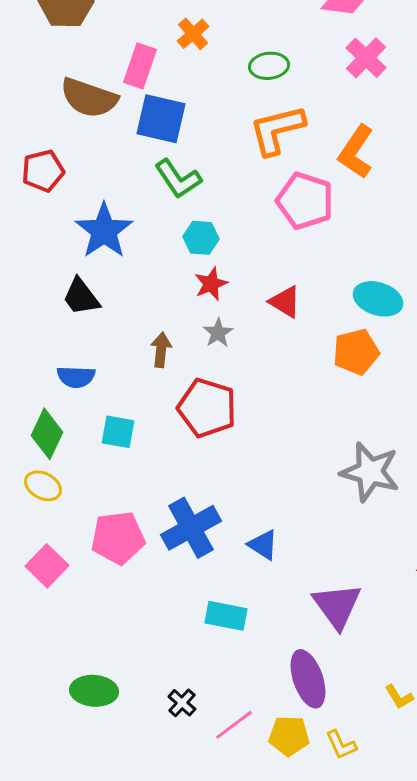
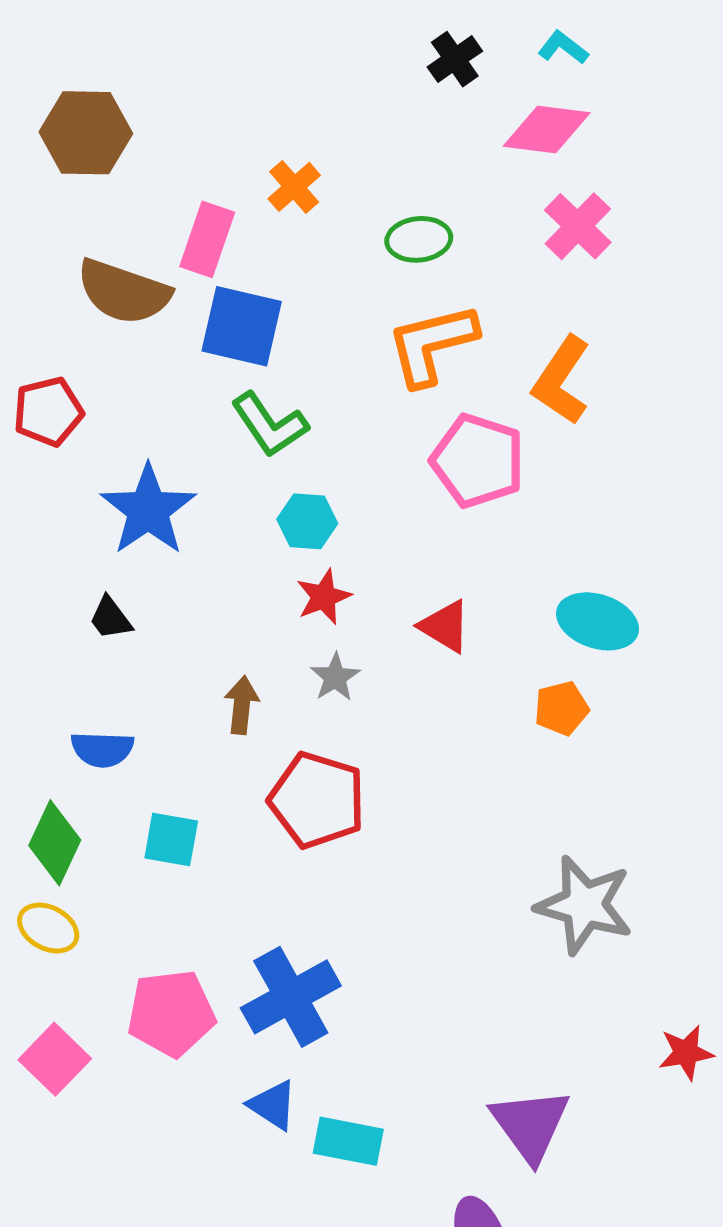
black trapezoid: (81, 297) -> (110, 618), size x0.7
orange pentagon: (356, 352) -> (561, 708), size x0.7
blue triangle: (263, 545) -> (273, 1105), moved

